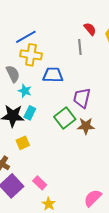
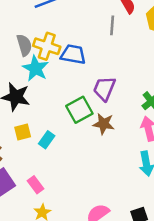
yellow cross: (31, 55) -> (47, 46), moved
cyan star: (25, 91) -> (36, 68), size x1.5
cyan rectangle: (30, 113) -> (47, 140), moved

